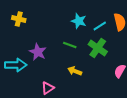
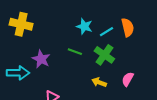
yellow cross: (19, 19) -> (21, 24), size x1.5
yellow arrow: (75, 71) -> (99, 82), moved

